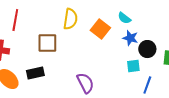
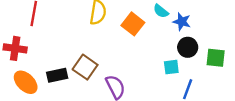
blue star: (130, 38) -> (182, 22), moved
brown square: (47, 43) -> (85, 67), moved, turned 35

